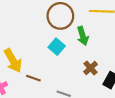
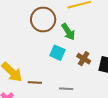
cyan square: (57, 47) -> (57, 53), moved

